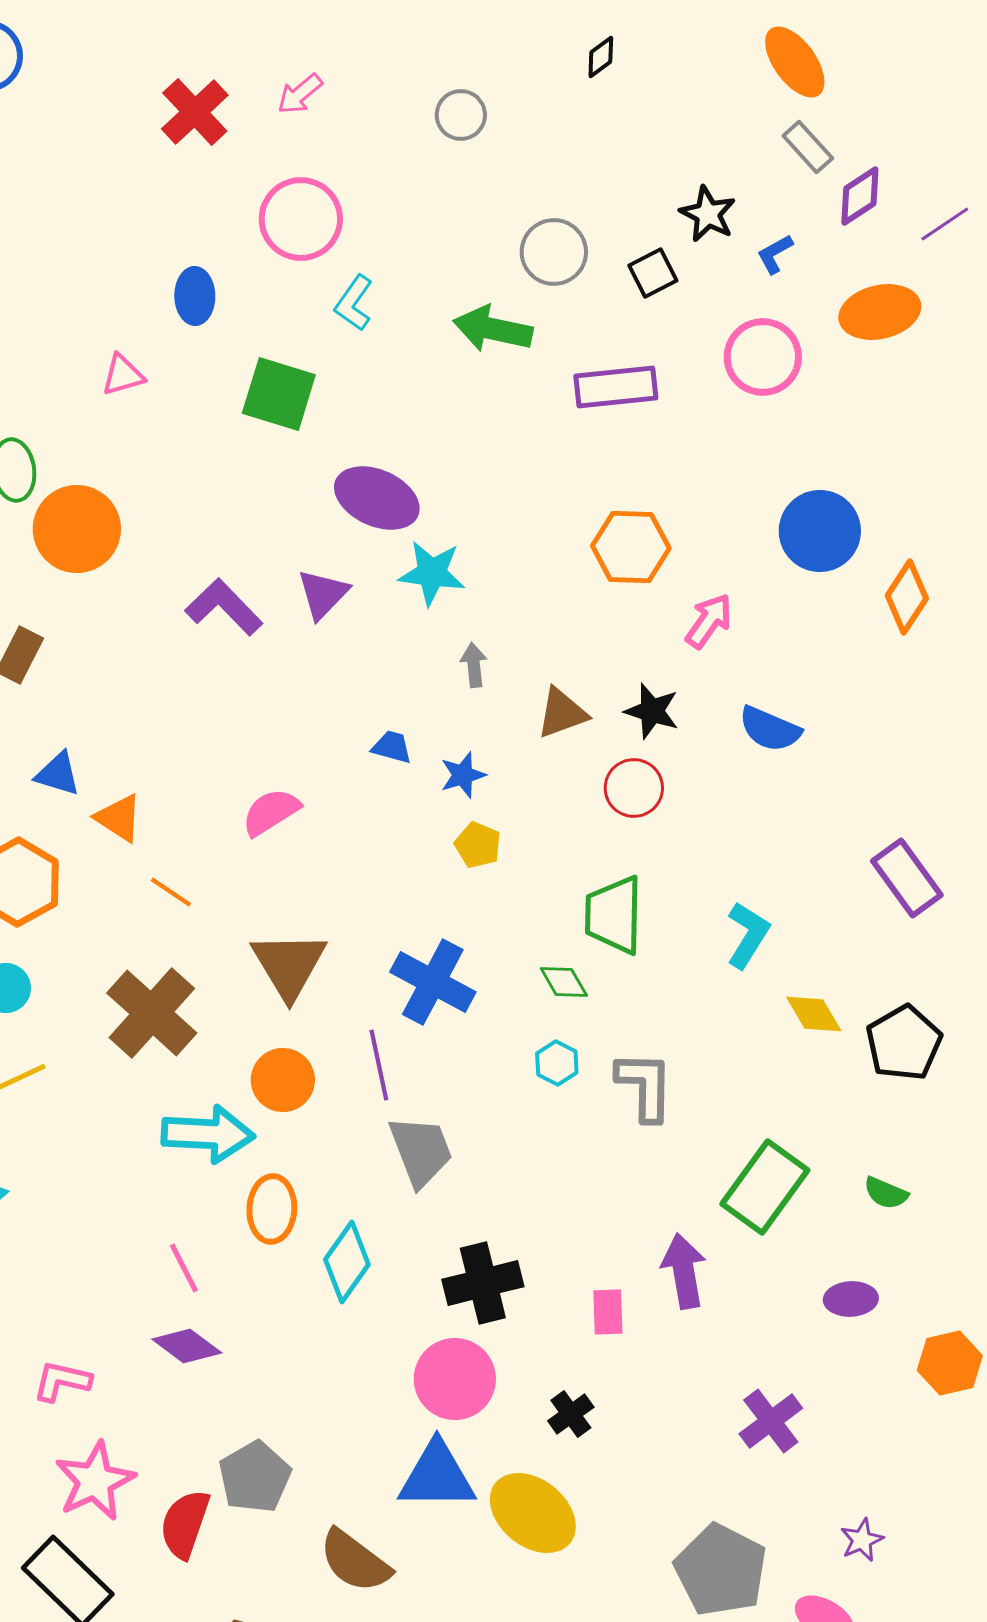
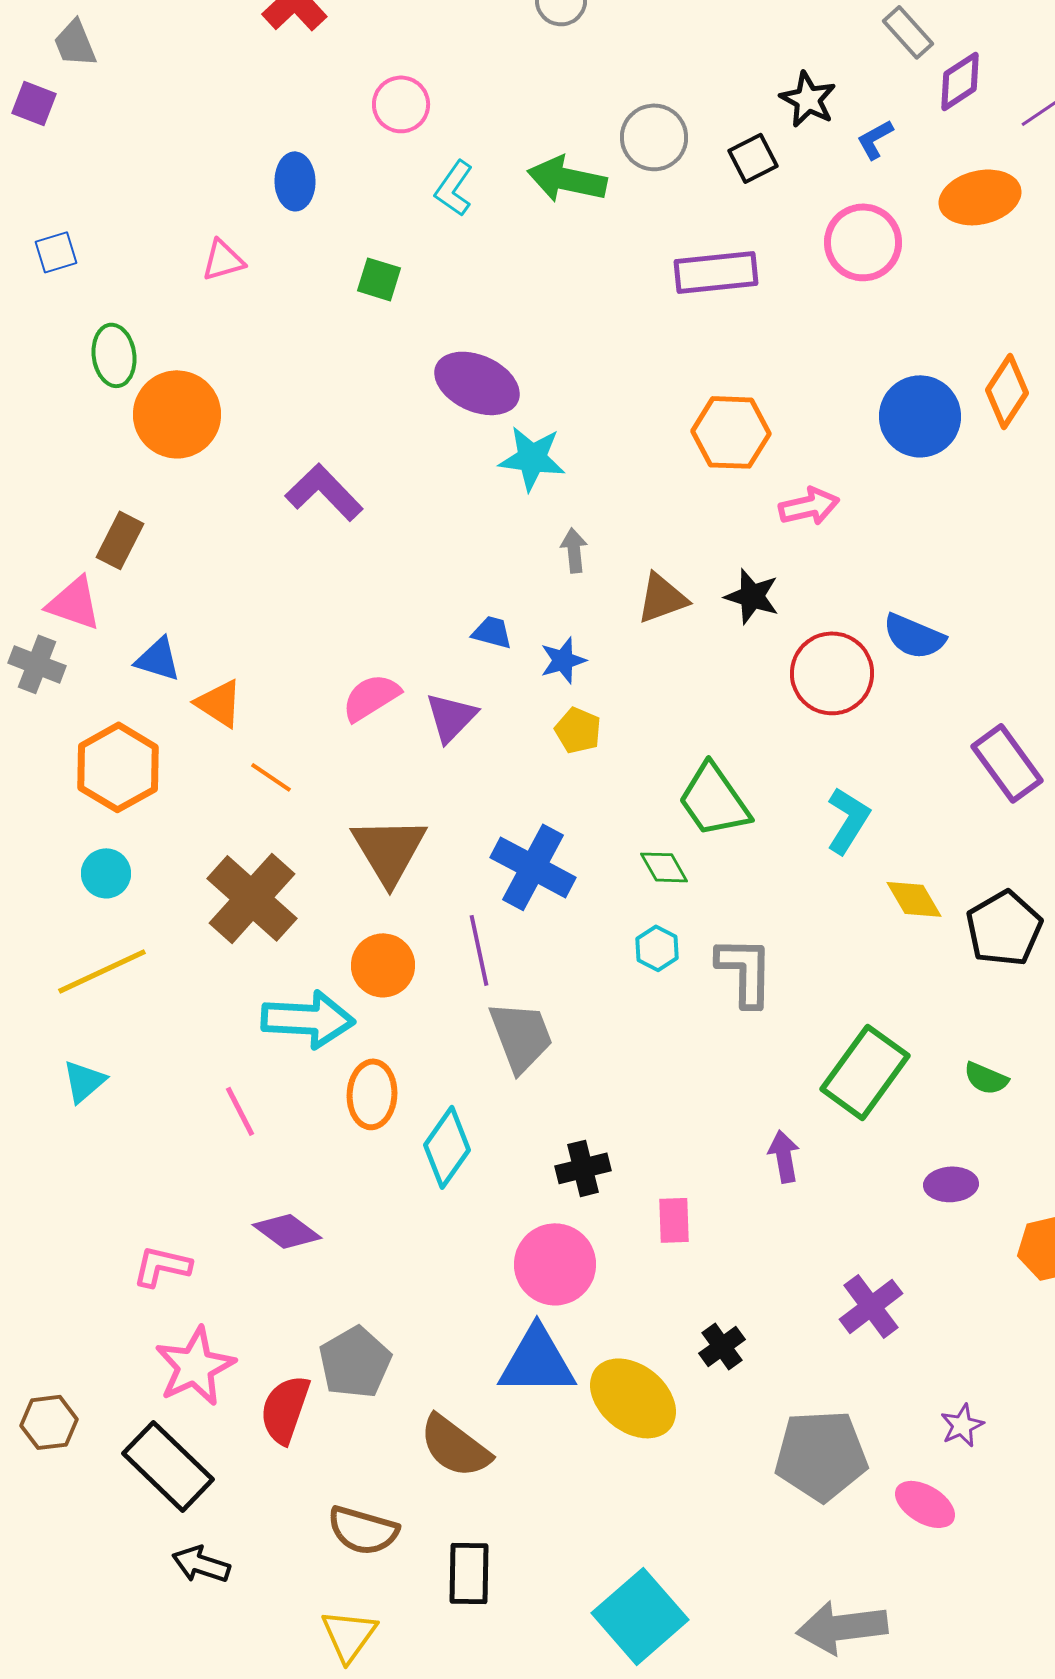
pink circle: (301, 219) -> (401, 104), size x0.7
green arrow: (493, 329) -> (567, 179), moved
green square: (279, 394) -> (379, 279), size x0.6
purple triangle: (323, 594) -> (451, 717), moved
orange diamond: (907, 597) -> (1007, 391), moved
pink arrow: (709, 621) -> (809, 506), turned 42
blue semicircle: (770, 729) -> (914, 636), moved
red circle: (634, 788) -> (832, 673), moved, size x1.4
green trapezoid: (614, 915) -> (714, 800), turned -36
pink line: (184, 1268) -> (240, 1111), moved
purple arrow: (684, 1271) -> (784, 1156), size x0.7
black cross: (483, 1283) -> (583, 1168), size x0.7
pink rectangle: (608, 1312) -> (674, 1220), moved
black cross: (571, 1414) -> (722, 1346), moved
gray pentagon: (721, 1570) -> (821, 1455), turned -30

